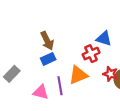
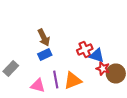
blue triangle: (104, 39) -> (97, 56), moved
orange triangle: (78, 75) -> (73, 80), moved

